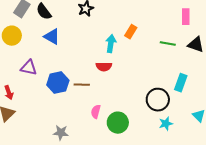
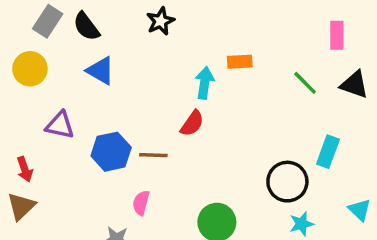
orange rectangle: (131, 32) -> (240, 62), turned 56
green line: (168, 44) -> (305, 83), turned 35
red semicircle: (104, 67) -> (192, 123), turned -56
pink semicircle: (96, 112) -> (141, 203), moved

